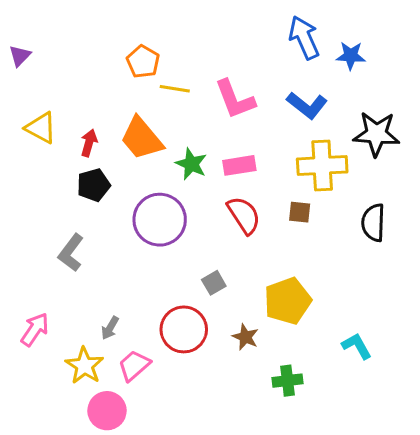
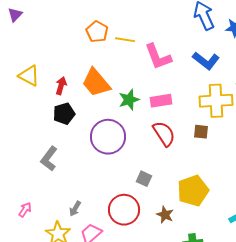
purple triangle: (20, 56) -> (15, 15), moved
yellow line: (175, 89) -> (125, 40), moved
green star: (191, 164) -> (129, 100), turned 30
gray square: (214, 283) -> (144, 179), turned -35
pink arrow: (35, 329) -> (25, 210), size x0.7

